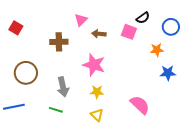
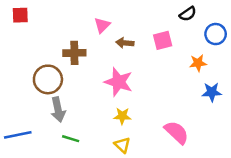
black semicircle: (143, 18) -> (188, 14), moved
red square: (16, 28) -> (20, 15), moved, turned -32
pink square: (129, 32) -> (163, 40), turned -35
brown circle: (26, 73) -> (48, 79), moved
gray arrow: (63, 87) -> (58, 110), moved

